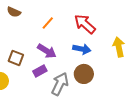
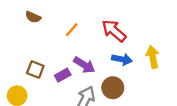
blue arrow: (82, 49) -> (122, 59), moved
purple arrow: (47, 51) -> (84, 65), moved
purple rectangle: (40, 71) -> (63, 75), moved

